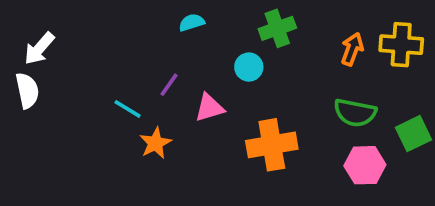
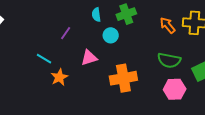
cyan semicircle: (192, 22) -> (96, 15), moved, turned -80
orange arrow: (352, 49) -> (167, 25), turned -60
purple line: (169, 85) -> (66, 33), moved

